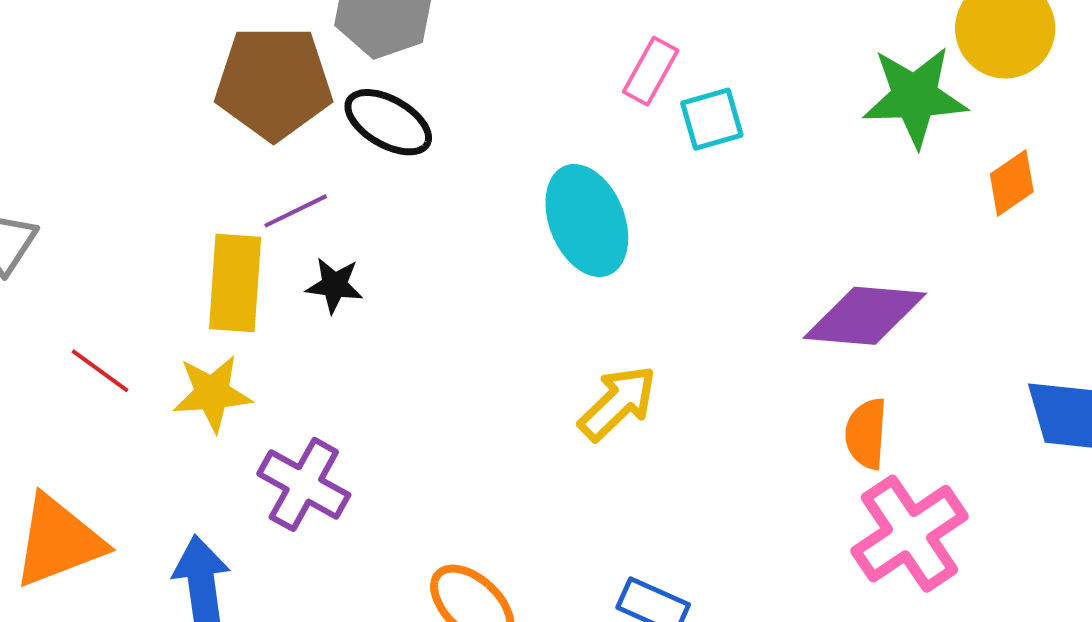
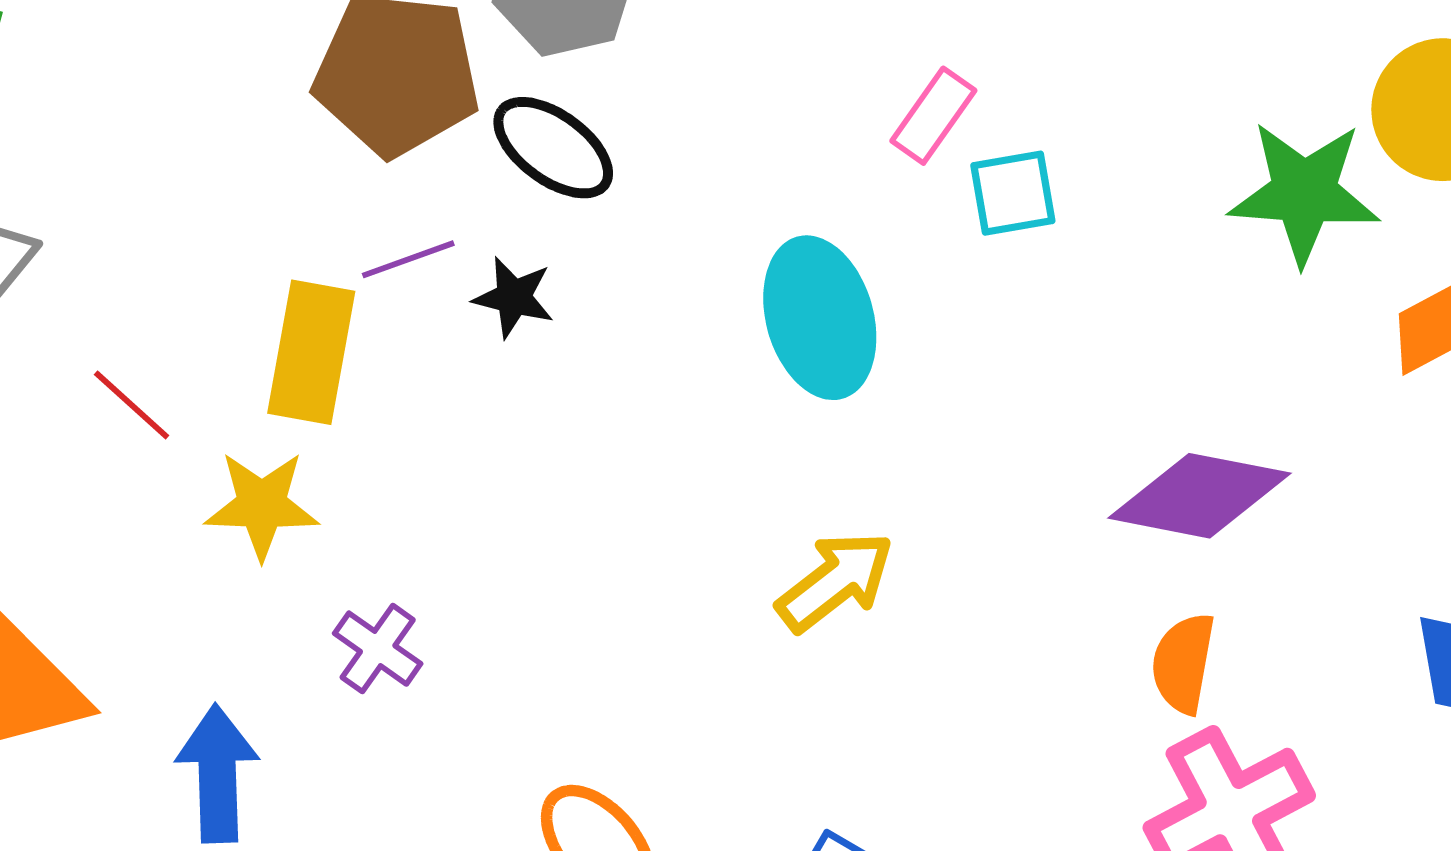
black star: (334, 285) -> (514, 297), moved
red line: (100, 371) -> (132, 405), moved
purple cross: (304, 484) -> (378, 649), size x0.7

